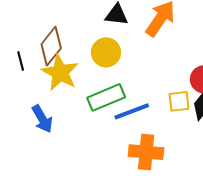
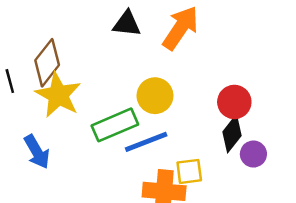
yellow circle: (106, 52) -> (155, 96), moved
yellow square: (179, 101) -> (189, 171), moved

